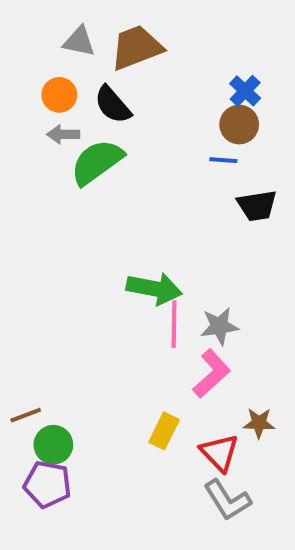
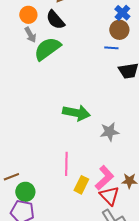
gray arrow: (63, 134) -> (30, 35), turned -119
pink line: (174, 324) -> (66, 164), moved
pink L-shape: (212, 374) -> (104, 178), moved

